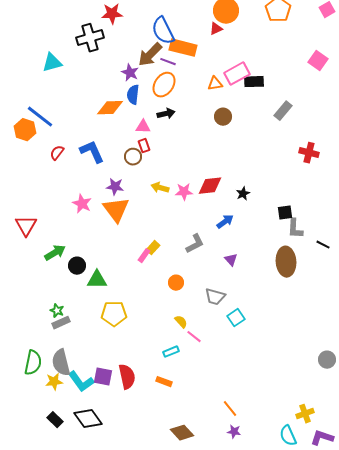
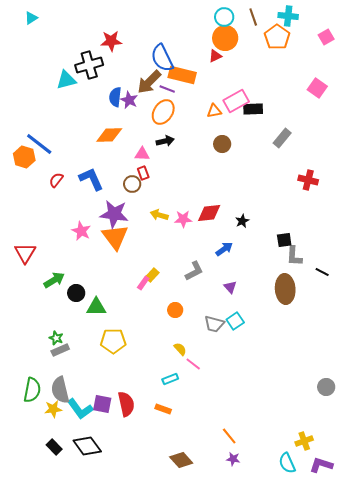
cyan triangle: (52, 63) -> (66, 80), moved
blue semicircle: (133, 95) -> (115, 97), moved
purple star: (115, 187) -> (114, 214), size x1.6
cyan square: (236, 318) -> (235, 321), moved

